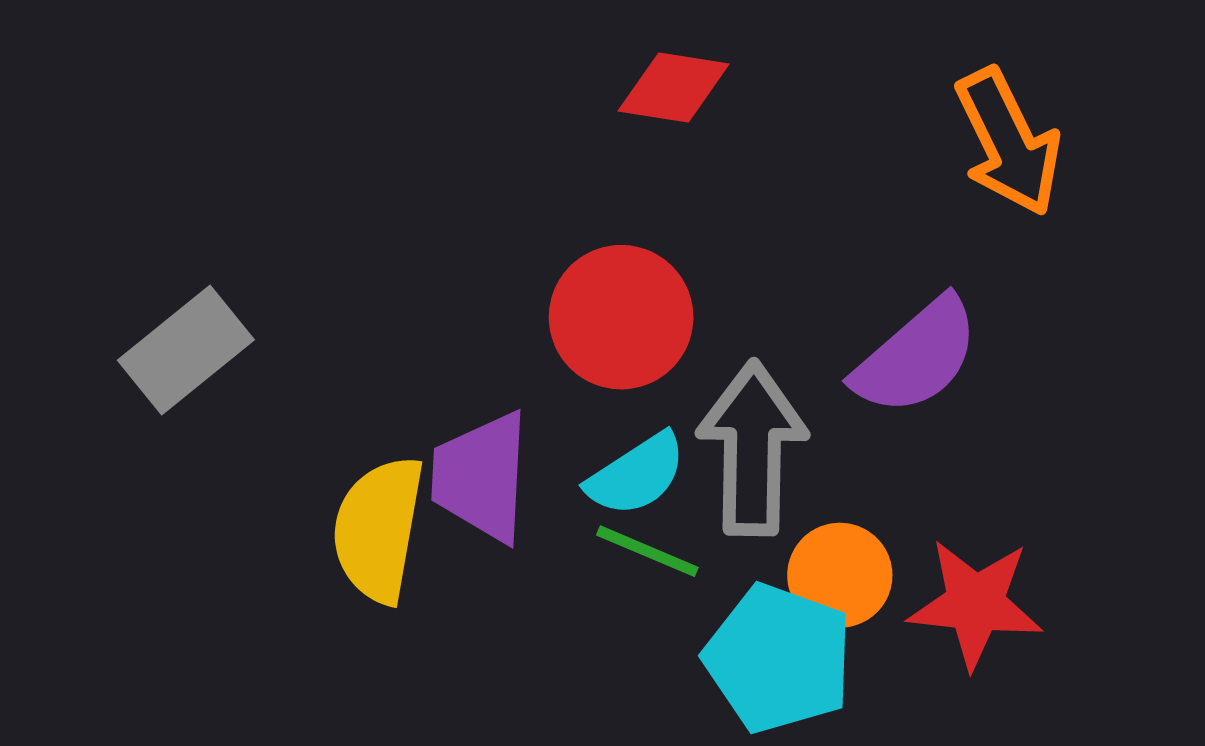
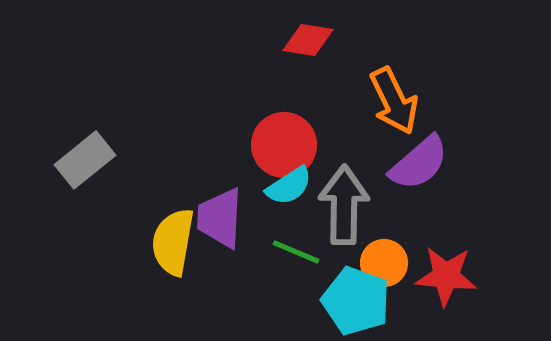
orange arrow: (1008, 142) -> (394, 101), moved
cyan semicircle: (636, 475) -> (289, 186), moved

